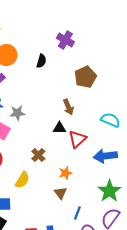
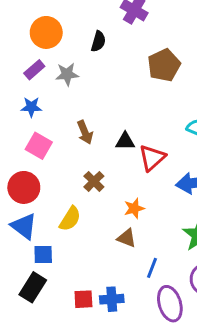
brown arrow: (68, 107) -> (85, 132), moved
gray star: (17, 113) -> (67, 74), moved
brown triangle: (60, 193) -> (127, 238), turned -32

